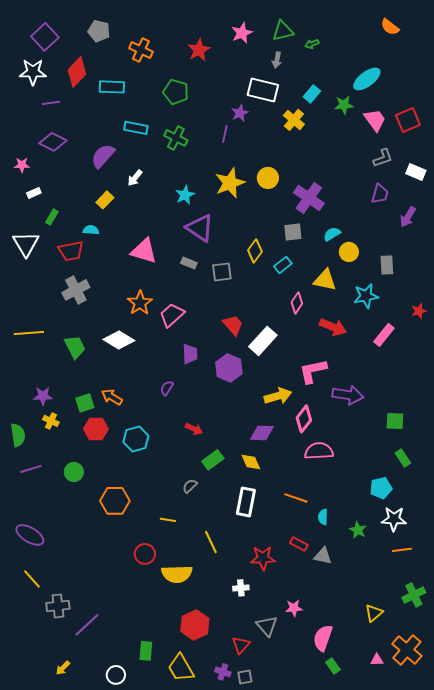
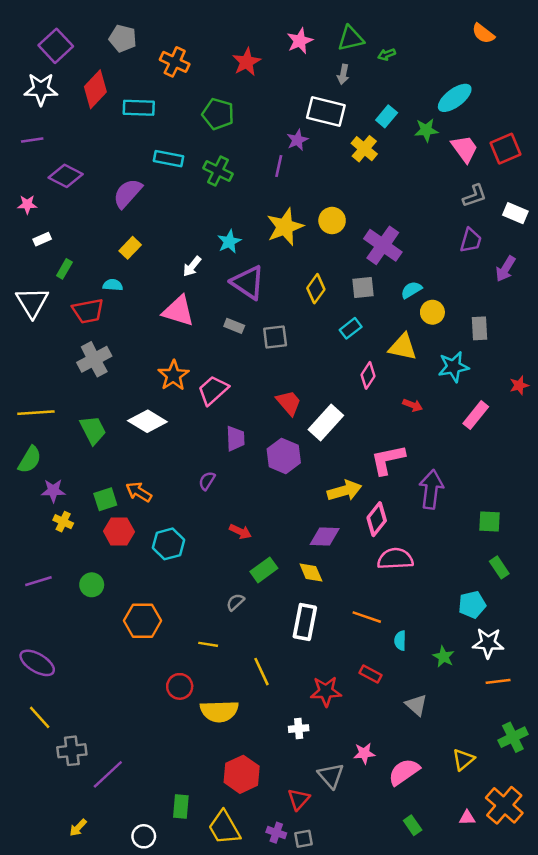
purple line: (51, 103) -> (32, 140), moved
white arrow: (135, 178) -> (192, 266), moved
yellow diamond: (255, 251) -> (316, 289), moved
red arrow: (333, 327) -> (413, 405), size x0.6
purple arrow: (348, 395) -> (431, 489), turned -92
green semicircle: (18, 435) -> (30, 460), moved, turned 40
gray triangle: (323, 556) -> (416, 705), moved, turned 30
pink semicircle: (323, 638) -> (404, 772), moved, turned 36

